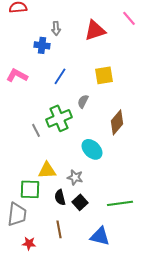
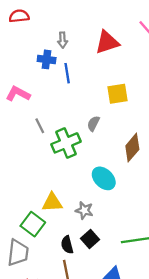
blue line: (60, 76) -> (67, 73), moved, turned -42
gray line: (36, 130) -> (40, 126), moved
green square: (30, 189) -> (33, 224), turned 35
black semicircle: (60, 197) -> (67, 245), moved

